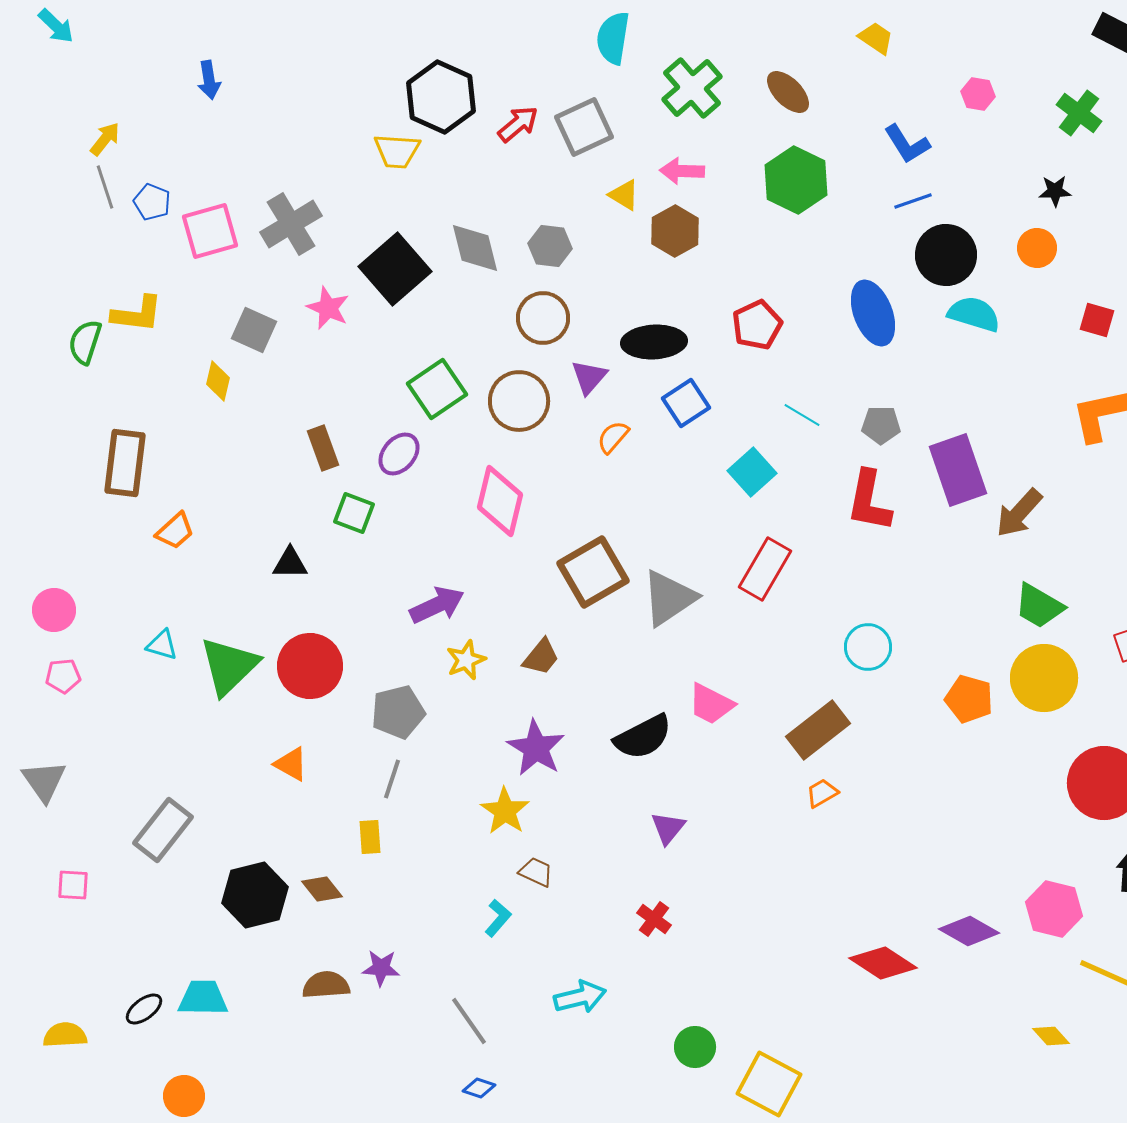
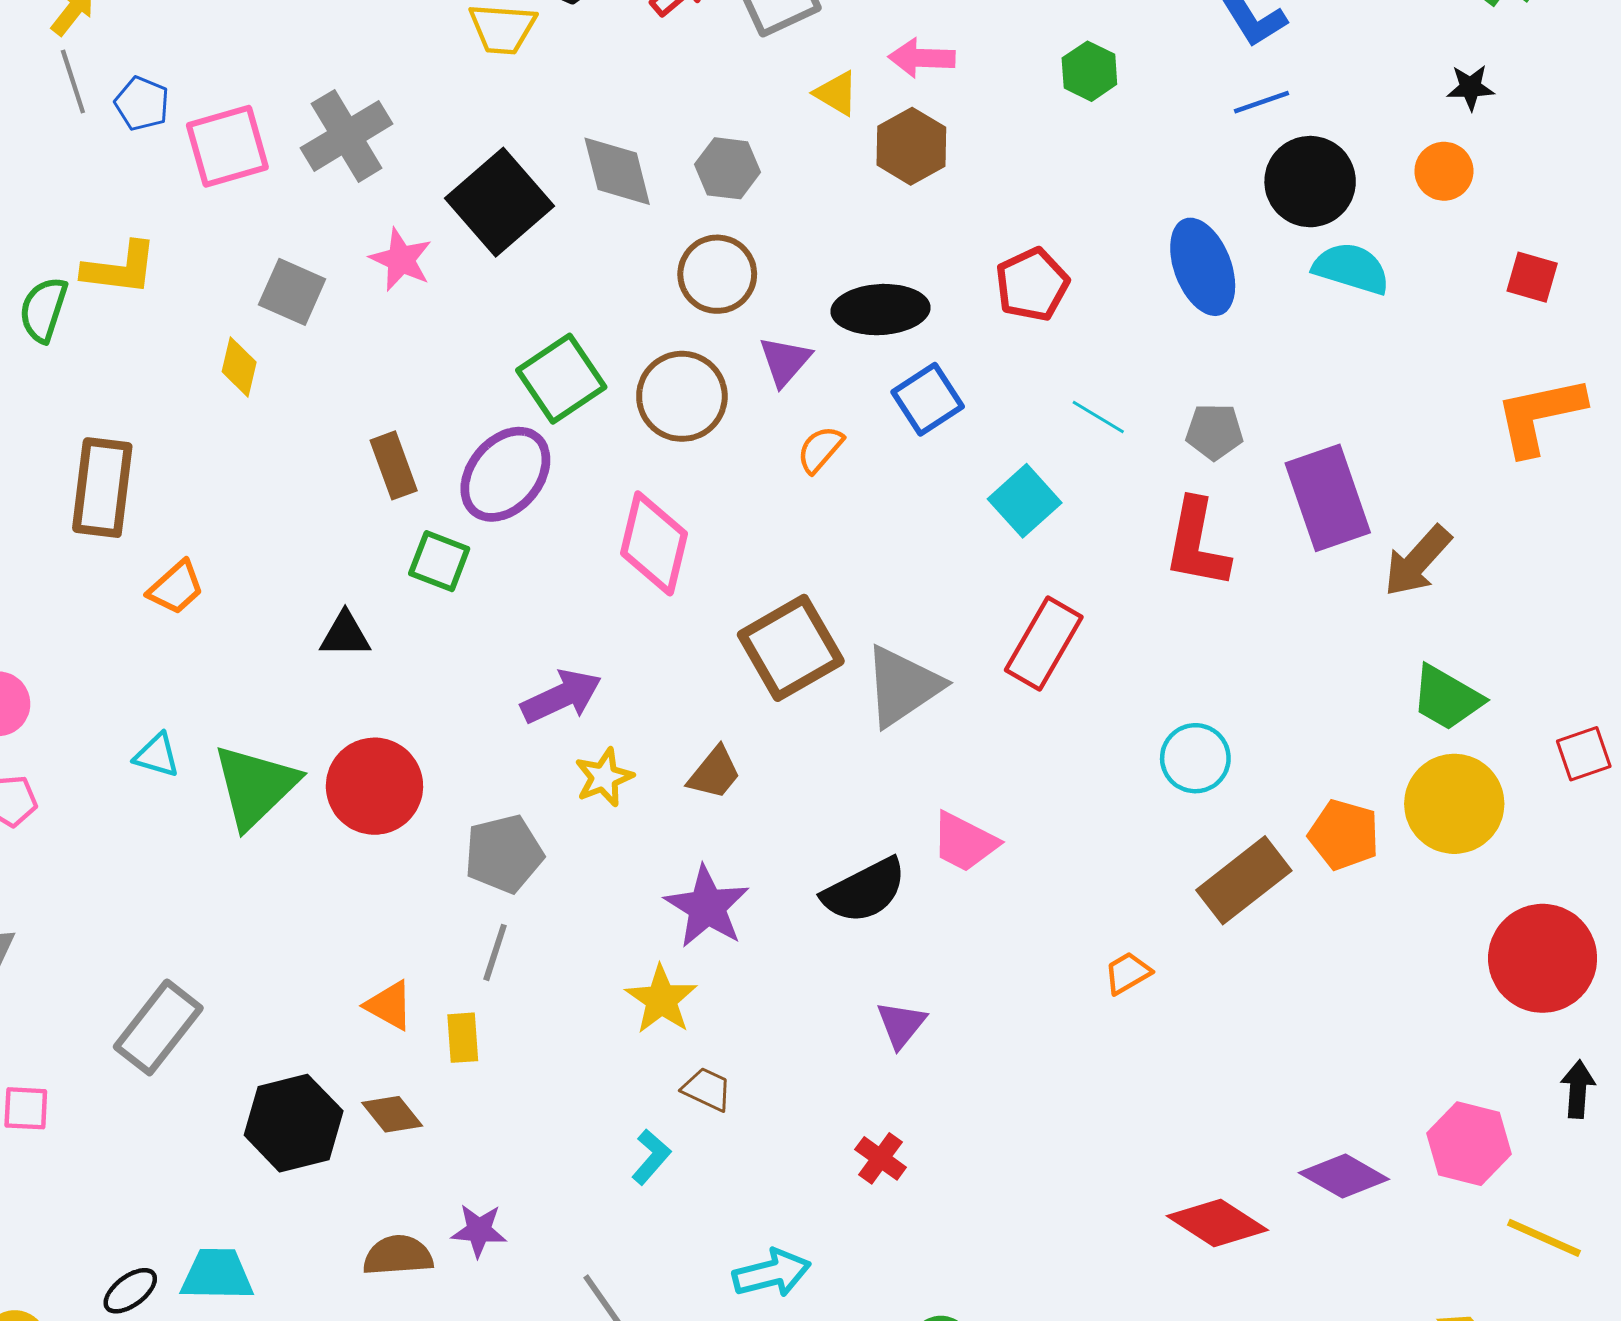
green hexagon: (796, 180) -> (1089, 71), size x0.6
purple ellipse: (399, 454) -> (505, 474), size x1.5
brown rectangle: (818, 730) -> (1244, 880), moved
orange triangle: (291, 764) -> (389, 1005), moved

